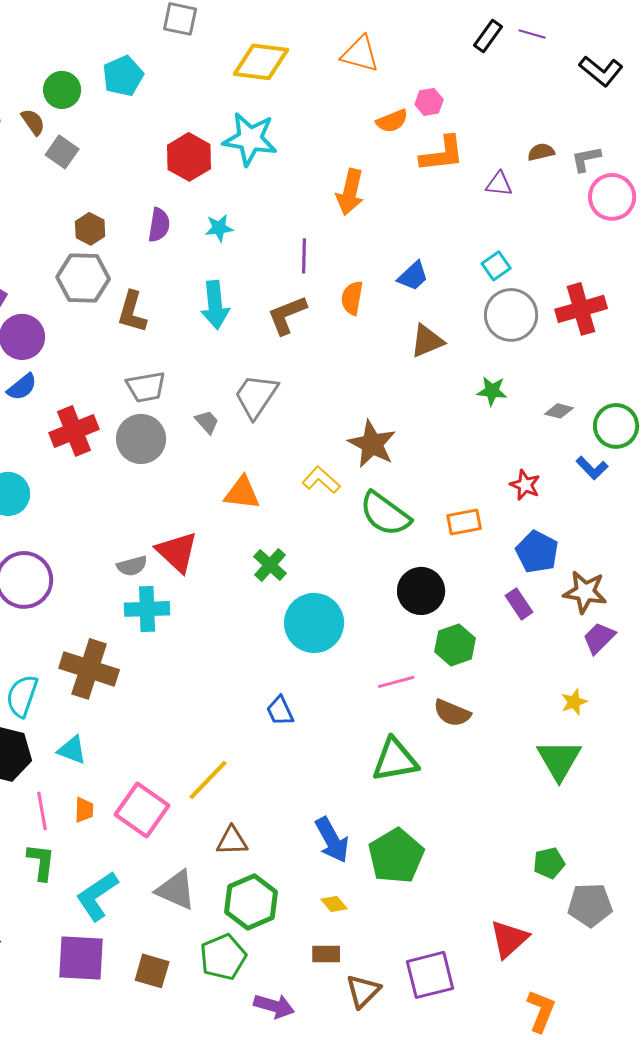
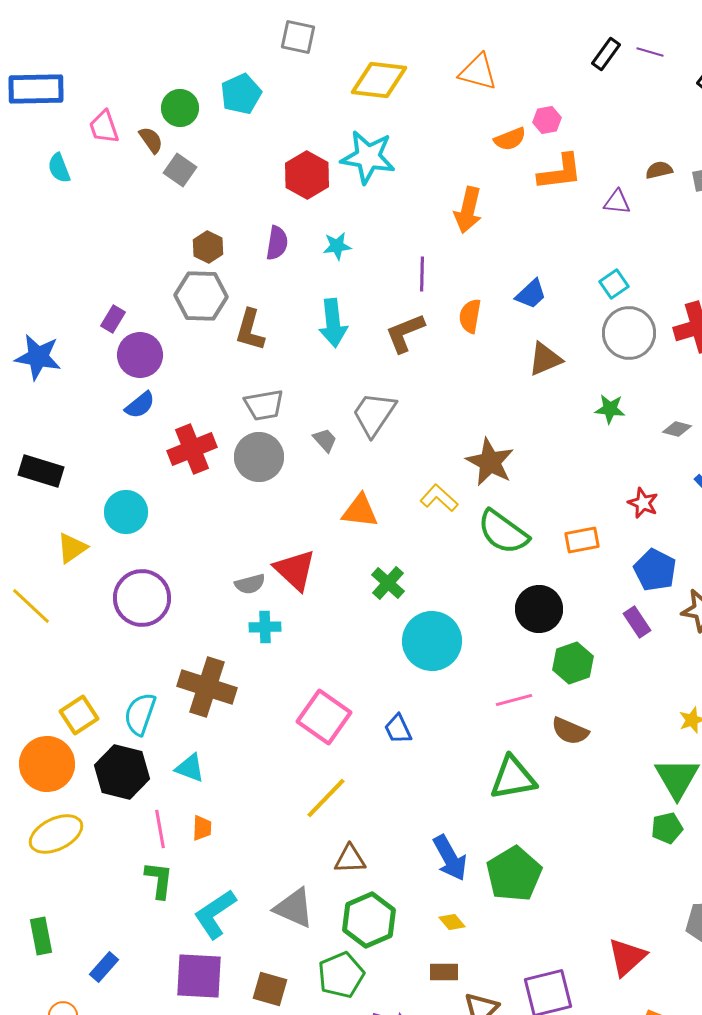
cyan cross: (147, 609) -> (265, 627), size x0.7
pink square: (142, 810) -> (324, 717), moved
green pentagon: (549, 863) -> (667, 828), moved

